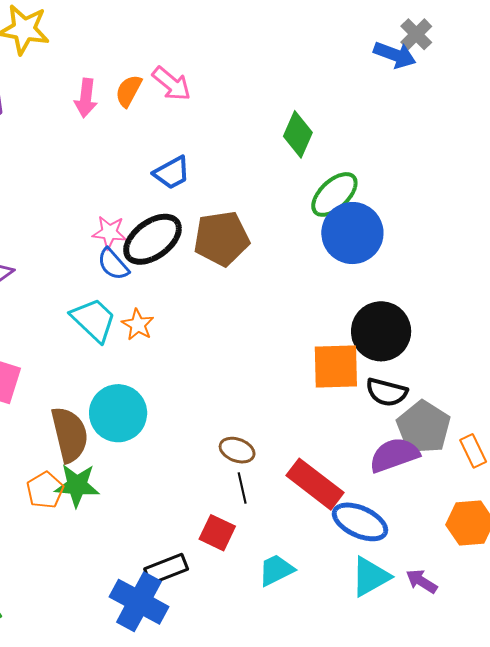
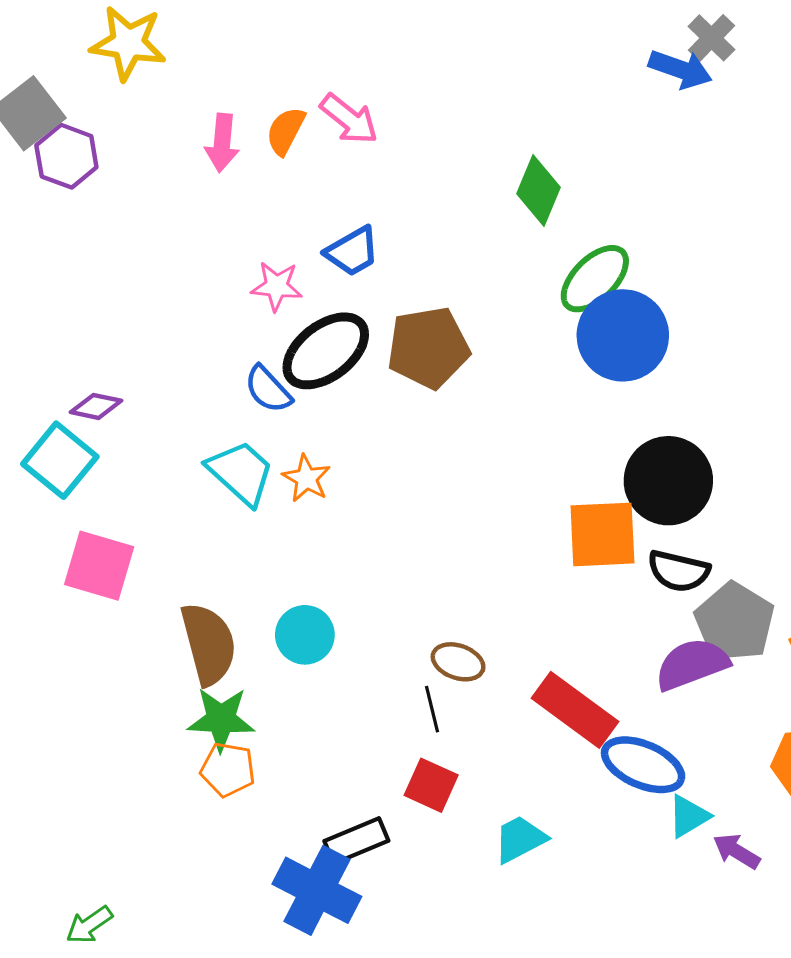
pink star: (109, 232) -> (277, 286), moved
cyan circle: (118, 413) -> (305, 635), moved, size x0.7
black line: (242, 488) -> (432, 709), moved
orange pentagon: (45, 490) -> (228, 769), moved, turned -30
cyan triangle: (370, 577) -> (689, 816), moved, size x0.7

